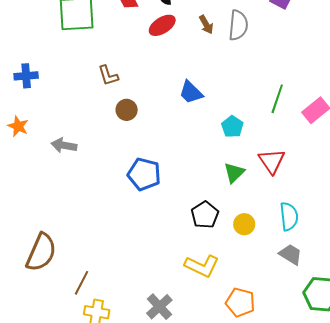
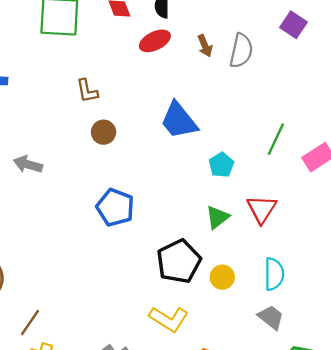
blue trapezoid: (191, 92) -> (179, 121), size x1.4
black pentagon: (205, 215) -> (179, 261), size x1.4

